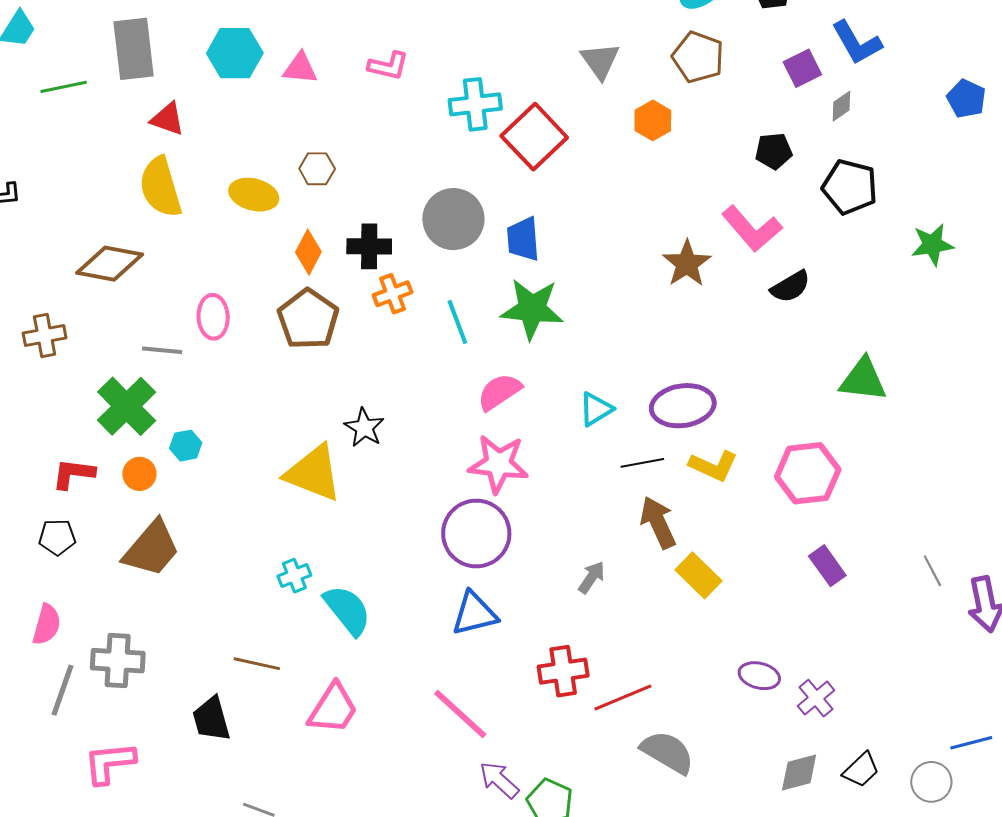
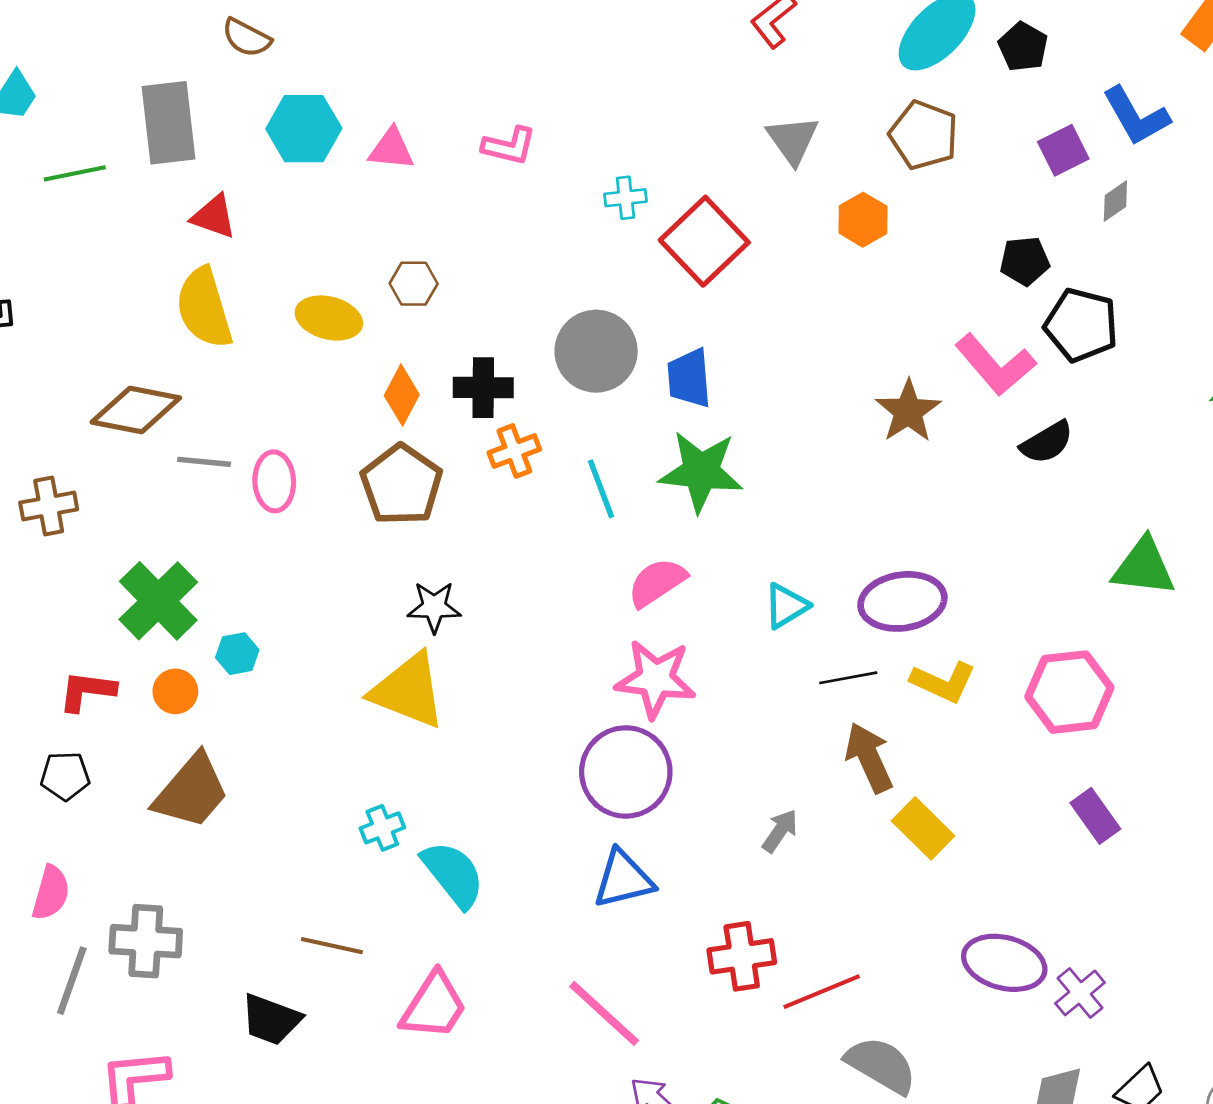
cyan cross: (475, 104) -> (626, 198), size x0.6
black pentagon: (850, 187) -> (1081, 325), moved
gray line: (162, 350) -> (204, 462), moved
black star: (364, 428) -> (434, 607), moved, turned -30
purple ellipse: (759, 676) -> (1004, 963), size x1.5
black trapezoid: (211, 719) -> (271, 1020), turned -54

